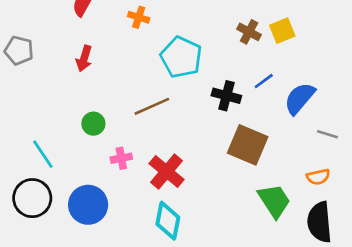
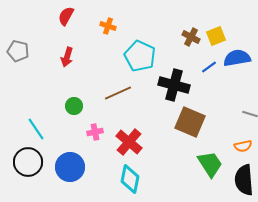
blue line: (264, 81) -> (209, 67), moved
black cross: (226, 96) -> (174, 85), size x1.4
blue semicircle: (300, 98) -> (237, 58), moved, turned 40

